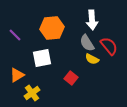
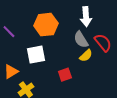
yellow semicircle: (92, 59) -> (86, 56), turned -72
red square: (71, 78) -> (65, 75), turned 32

